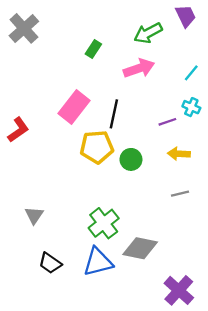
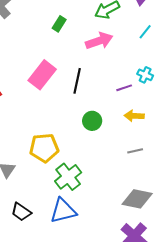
cyan line: (191, 73) -> (145, 32), moved
yellow pentagon: (97, 147) -> (44, 148), moved
gray diamond: (140, 248) -> (137, 199), moved

